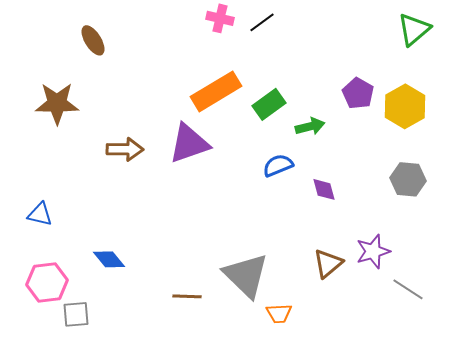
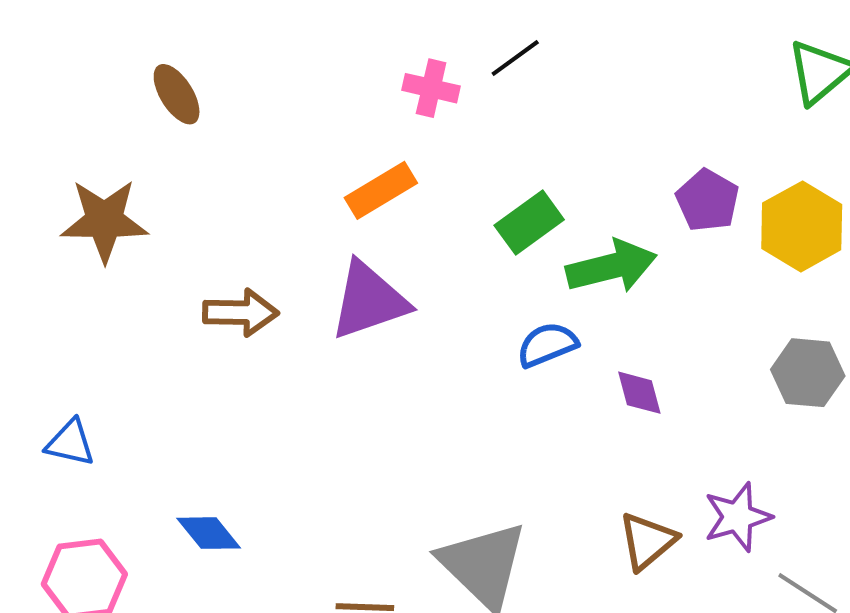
pink cross: (220, 18) -> (431, 88), moved
orange rectangle: (216, 91) -> (381, 190), moved, size x0.7
green arrow: (310, 126) -> (611, 267), size x1.5

